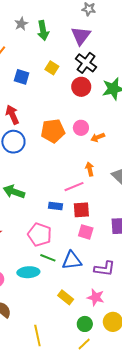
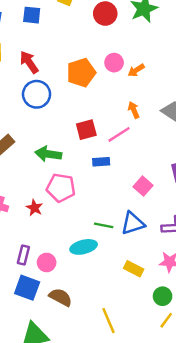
red square: (81, 210) -> (86, 130), moved
pink square: (86, 232) -> (143, 186), turned 35
pink pentagon: (40, 235) -> (61, 188), moved

